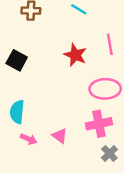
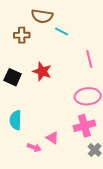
red star: (75, 55) -> (42, 71), moved
pink arrow: (29, 139) -> (34, 147), moved

